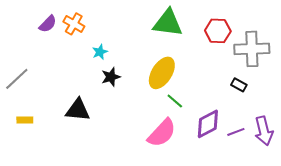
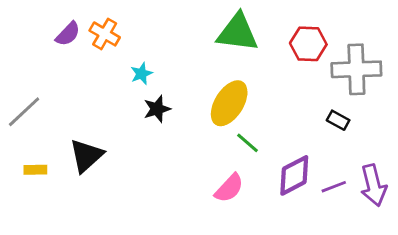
black triangle: (78, 110) -> (86, 156), moved, turned -48
pink semicircle: (162, 133) -> (229, 188), size x0.7

